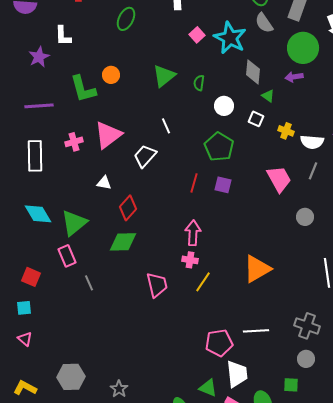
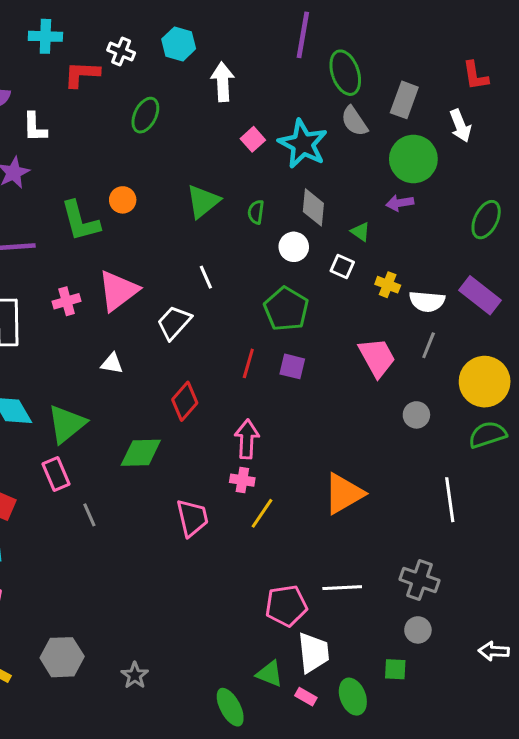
white L-shape: (63, 36) -> (35, 127), moved
gray diamond: (253, 72) -> (313, 207), moved
red diamond: (128, 208) -> (185, 401), moved

